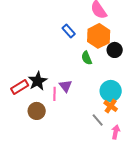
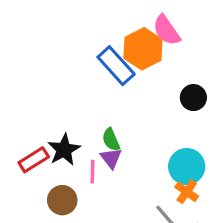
blue rectangle: (69, 31) -> (116, 66), size x1.6
orange hexagon: (99, 36) -> (143, 49), moved
green semicircle: (87, 58) -> (111, 140), moved

